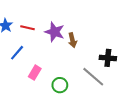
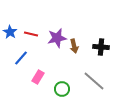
purple star: (55, 32) -> (57, 38), turned -30
black cross: (108, 58) -> (101, 47), moved

